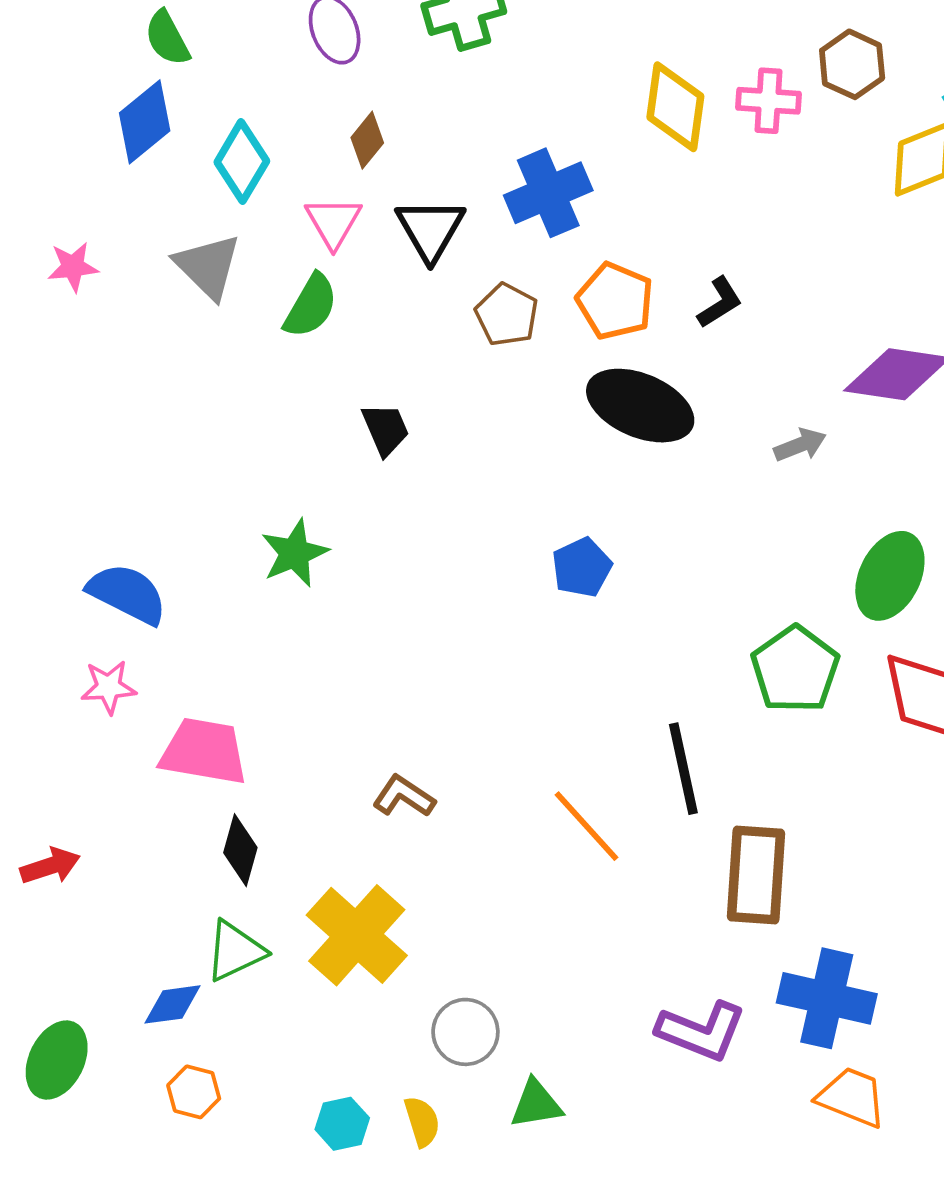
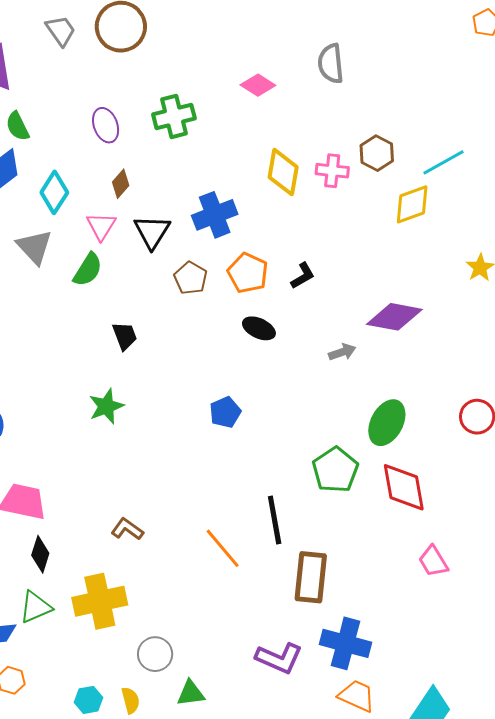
black ellipse: (640, 406) -> (259, 328), size x0.6
green star: (295, 553) -> (106, 406), moved
yellow cross: (357, 935) -> (100, 601), turned 34

